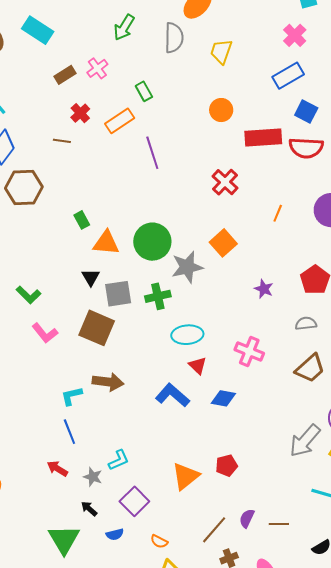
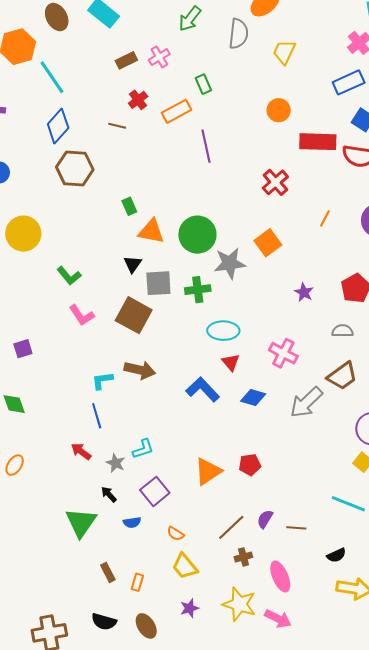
gray arrow: (305, 441) -> (306, 402), moved

